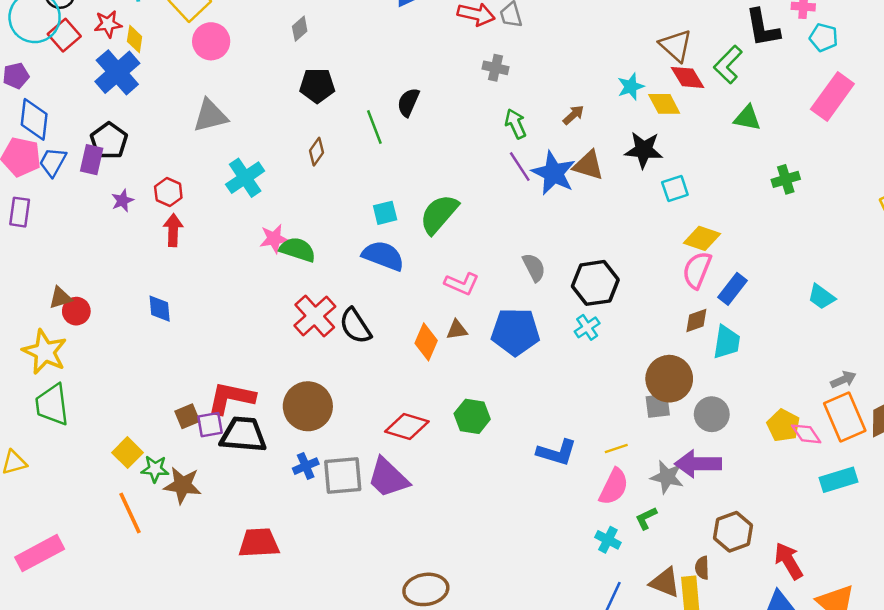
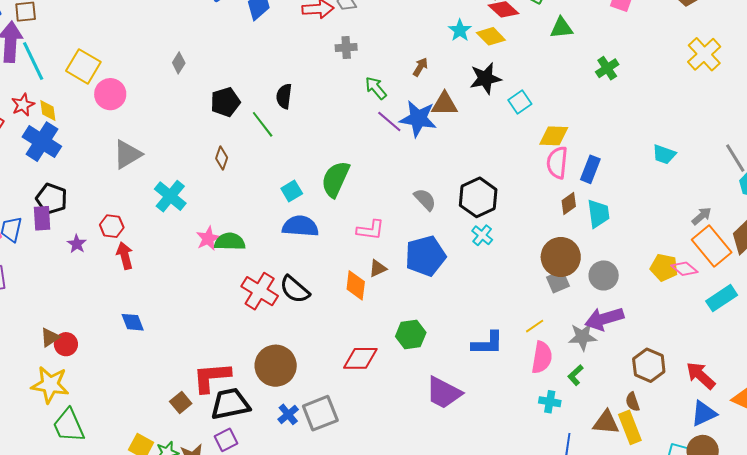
black pentagon: (317, 86) -> (225, 102), moved
purple square: (210, 425) -> (226, 440), moved
purple trapezoid: (388, 478) -> (444, 393), moved

